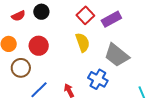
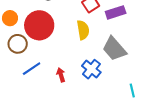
red circle: (39, 46) -> (39, 25), size x1.5

